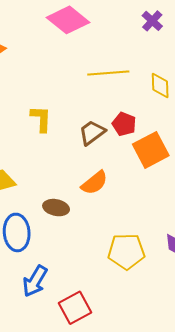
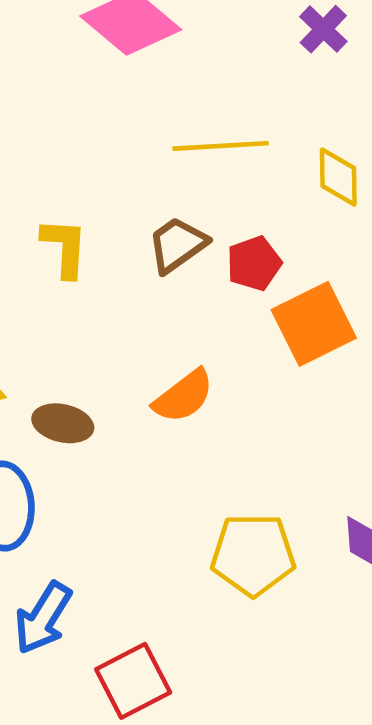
red pentagon: (124, 124) -> (254, 263), turned 30
brown trapezoid: (92, 133) -> (177, 245), moved
brown ellipse: (56, 208) -> (63, 423), moved

